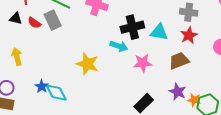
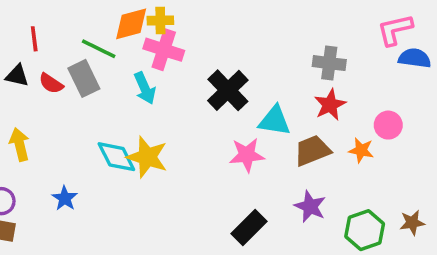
black cross: (132, 27) -> (228, 90), turned -30
cyan triangle: (159, 32) -> (275, 121), moved
cyan arrow: (119, 46) -> (145, 88), moved, turned 48
cyan diamond: (56, 93) -> (116, 157), moved
orange star: (194, 100) -> (361, 150), moved

